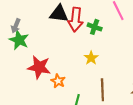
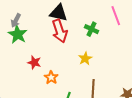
red arrow: (76, 19) -> (60, 31), moved, turned -30
red star: (39, 67) -> (34, 62), size x0.6

